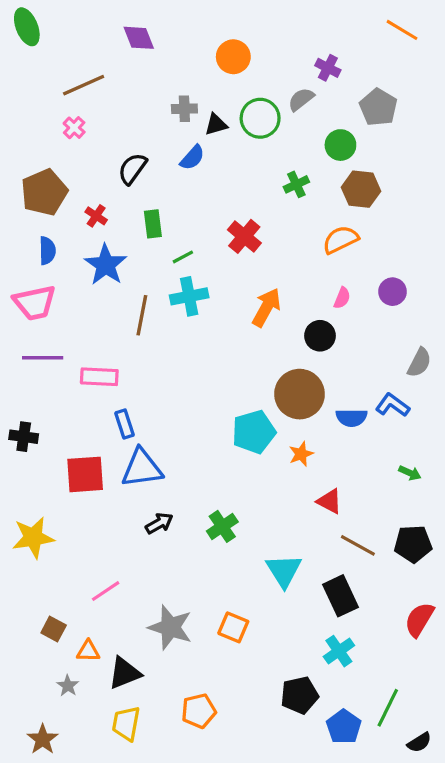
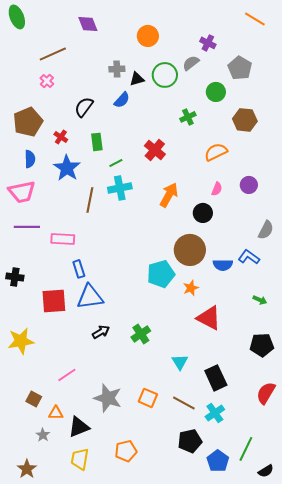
brown hexagon: (361, 189) -> (245, 120), moved
red triangle: (329, 501) -> (209, 318), size x1.5
brown line: (358, 545) -> (184, 403), moved
cyan triangle: (284, 571) -> (180, 362), size x0.7

